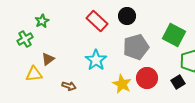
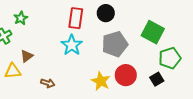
red rectangle: (97, 21) -> (76, 18), turned 55
cyan star: (96, 60) -> (72, 45), moved

